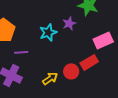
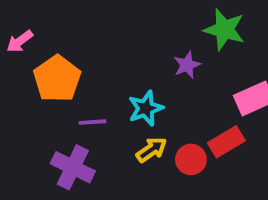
cyan star: (48, 32) -> (146, 108), moved
yellow arrow: (50, 78) -> (152, 150), moved

